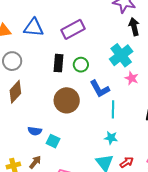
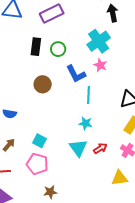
pink star: (132, 78) -> (100, 65), moved
brown circle: (67, 100) -> (43, 84), size x0.7
cyan square: (53, 141) -> (40, 141), moved

